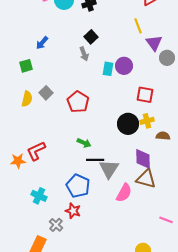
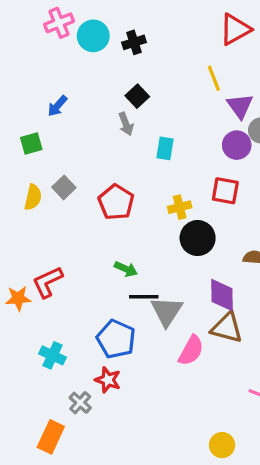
purple circle: (124, 66) -> (237, 145), moved
yellow cross: (147, 121) -> (180, 207), moved

